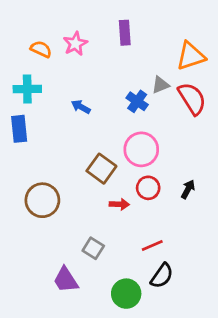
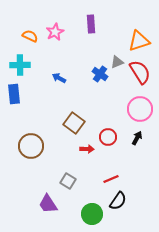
pink circle: (141, 149) -> (140, 109), moved

